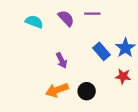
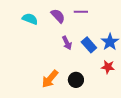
purple arrow: (62, 60) -> (67, 43), moved
orange arrow: (57, 90) -> (50, 79), turned -30

